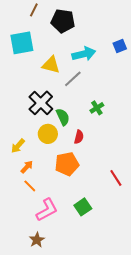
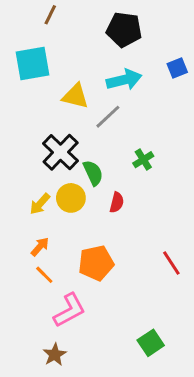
black pentagon: (63, 21) -> (124, 30), moved
yellow arrow: (18, 146) -> (40, 204), moved
orange pentagon: (67, 164) -> (96, 263), moved
green square: (83, 207) -> (151, 343), moved

